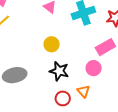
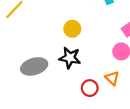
black star: (59, 71) -> (70, 58), moved

